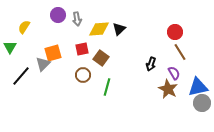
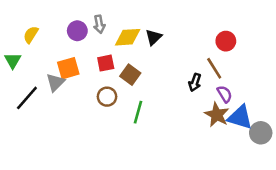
purple circle: (58, 15) -> (77, 31), moved
brown line: (180, 52) -> (214, 68), moved
blue triangle: (198, 87) -> (240, 117), moved, turned 30

